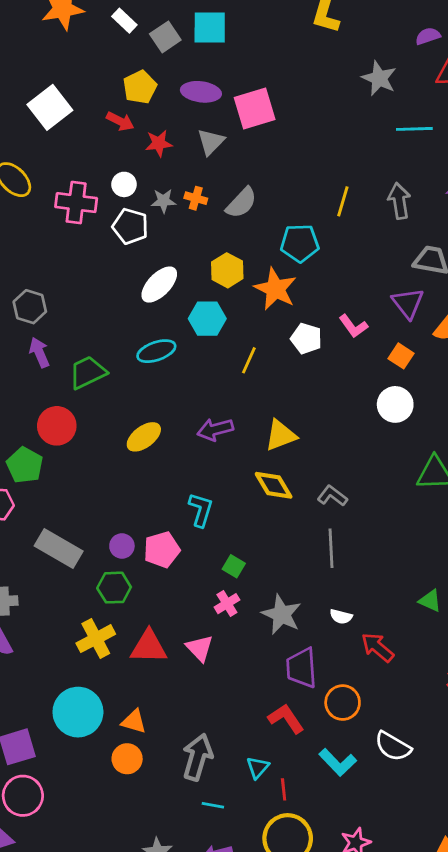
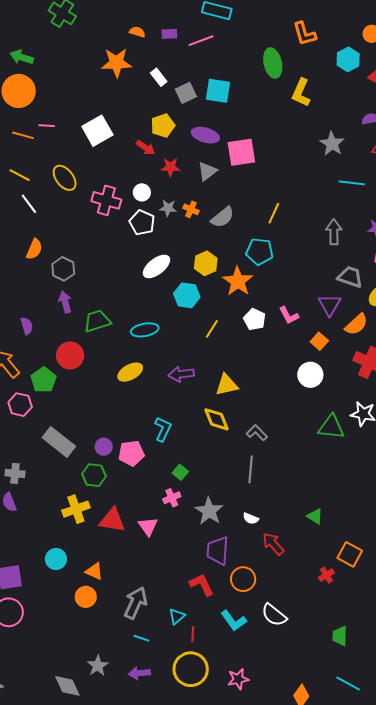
yellow line: (343, 201) -> (274, 213), moved
cyan ellipse: (156, 351) -> (145, 330), moved
cyan circle: (78, 712) -> (56, 559), size x0.6

